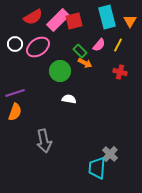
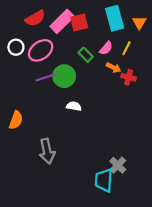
orange arrow: (85, 63) -> (114, 68), moved
purple line: (15, 93) -> (46, 77), moved

